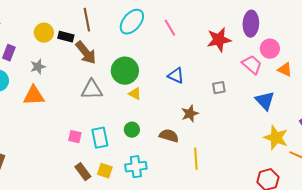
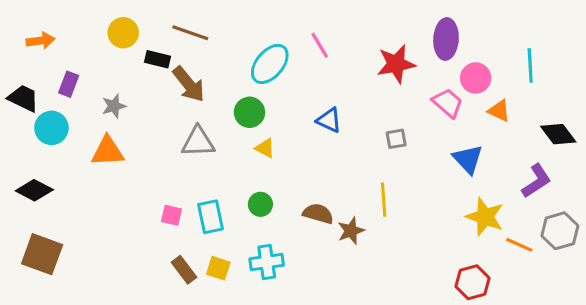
brown line: (87, 20) -> (190, 33), turned -60
cyan ellipse: (132, 22) -> (270, 64), moved
yellow circle: (44, 33) -> (123, 33), moved
green circle: (125, 71) -> (250, 112), size x0.7
brown star: (190, 114) -> (351, 231), moved
yellow line: (196, 159) -> (384, 200), moved

